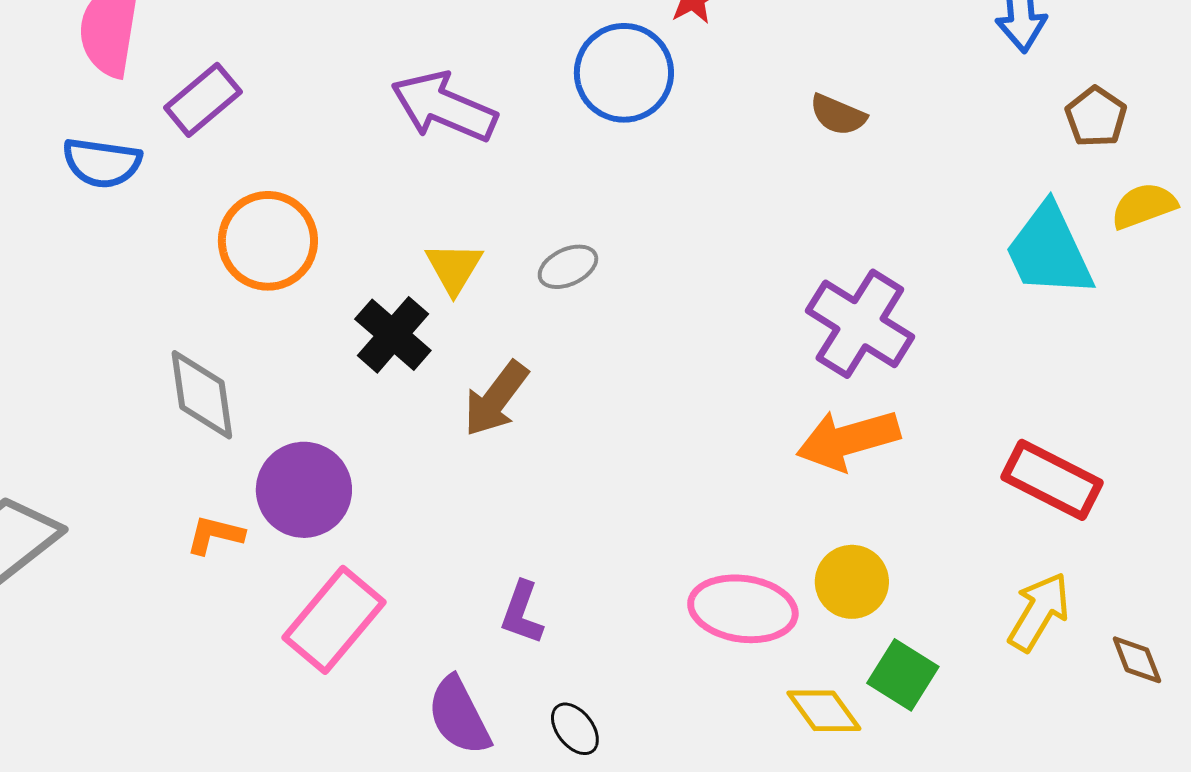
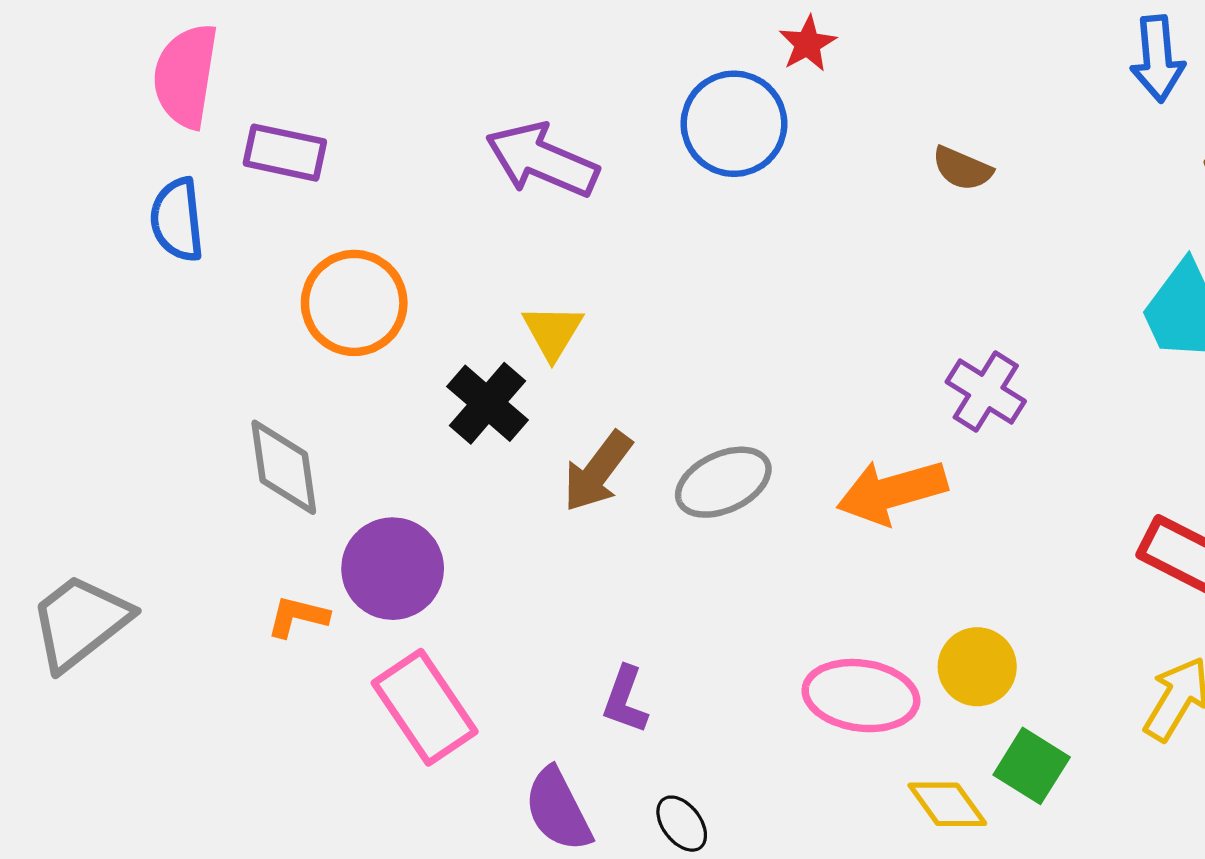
purple rectangle: (203, 100) -> (285, 153), turned 52
blue semicircle: (102, 163) -> (177, 220), turned 76
gray ellipse: (568, 267) -> (723, 482), moved, size x1.5
purple cross: (860, 324) -> (986, 392), size x0.7
orange arrow: (848, 440) -> (892, 492), moved
pink rectangle: (334, 620) -> (425, 707), turned -74

